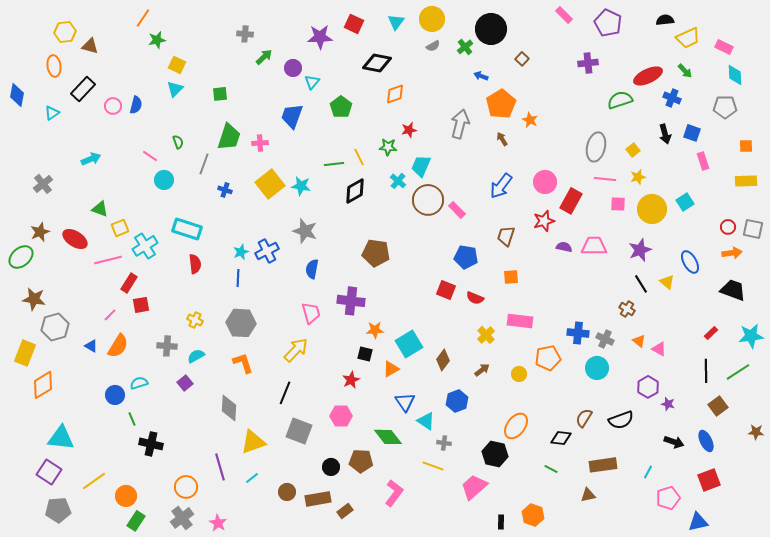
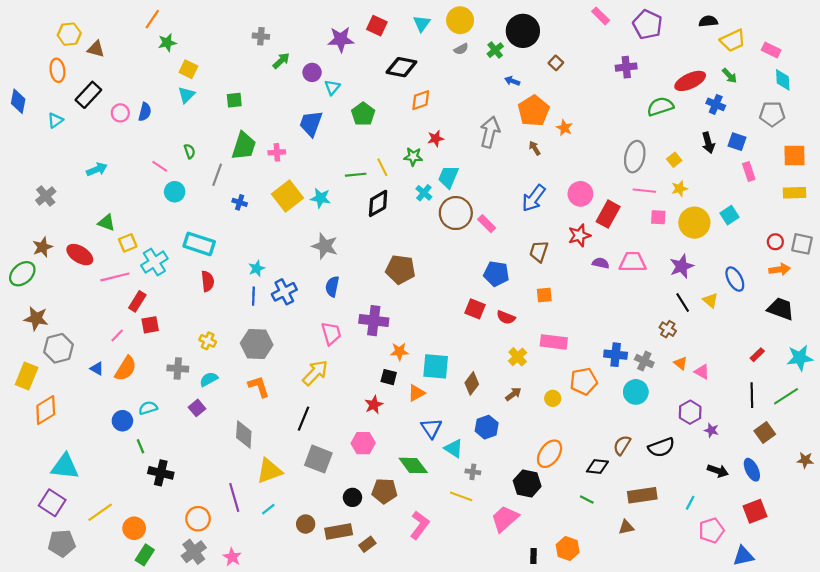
orange square: (746, 146) -> (795, 156), size x1.6
blue cross: (267, 251) -> (284, 292), moved
cyan square: (409, 344) -> (436, 366), turned 36

